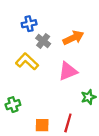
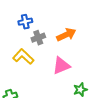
gray cross: (43, 41) -> (38, 38), turned 32

